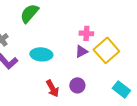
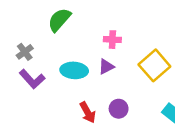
pink cross: (86, 33) -> (112, 40), moved
purple triangle: (81, 51) -> (106, 67), moved

